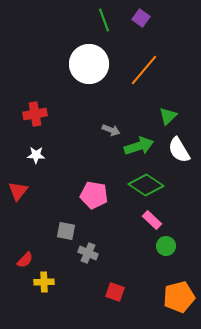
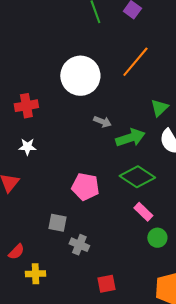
white circle: (89, 64) -> (80, 76), moved
red square: (115, 292) -> (106, 284), turned -30

